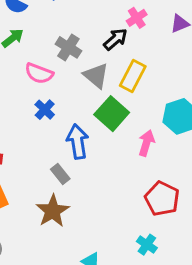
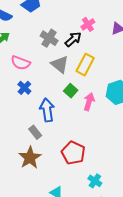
gray cross: (68, 47) -> (49, 38), moved
green square: (112, 114) -> (71, 91), size x0.6
pink arrow: (146, 143) -> (89, 102), moved
red pentagon: (162, 199) -> (73, 153), moved

